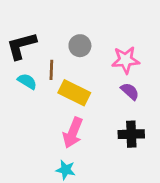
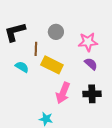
cyan semicircle: (27, 81) -> (22, 67), moved
pink arrow: (73, 133) -> (63, 93), moved

